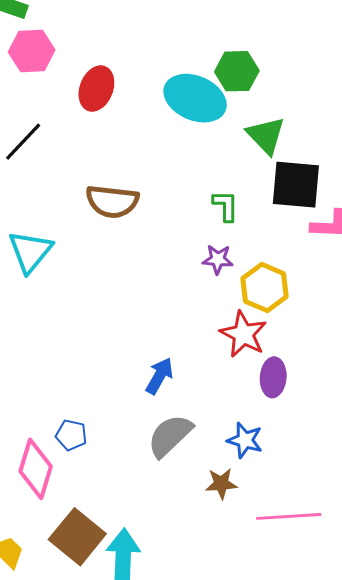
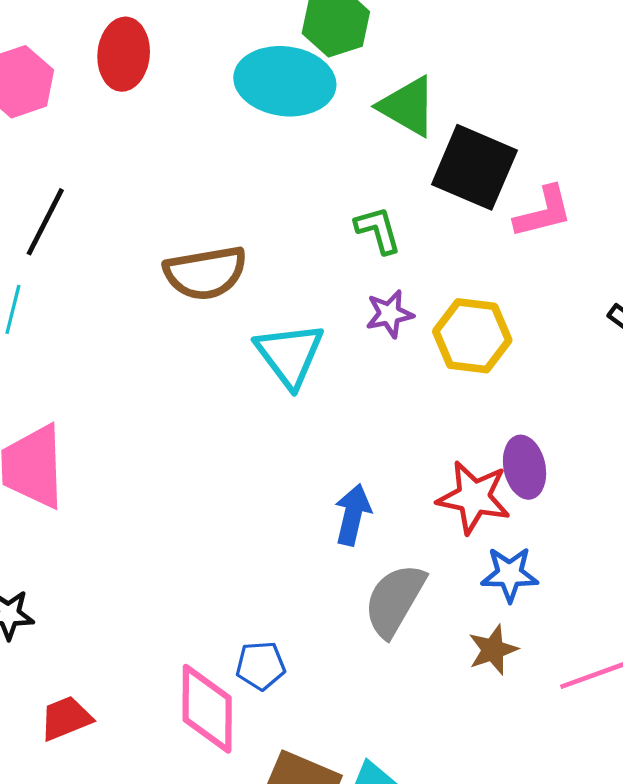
red ellipse: (96, 89) -> (124, 54), moved
black square: (296, 185) -> (474, 167), turned 34
cyan triangle: (30, 251) -> (290, 355), moved
red star: (243, 334) -> (474, 497), moved
blue pentagon: (71, 435) -> (261, 666), moved

